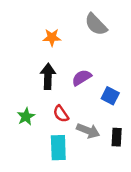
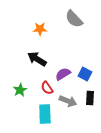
black arrow: (48, 76) -> (37, 59), turned -60
purple semicircle: (82, 78) -> (63, 74), moved
black rectangle: (117, 137) -> (90, 98), moved

